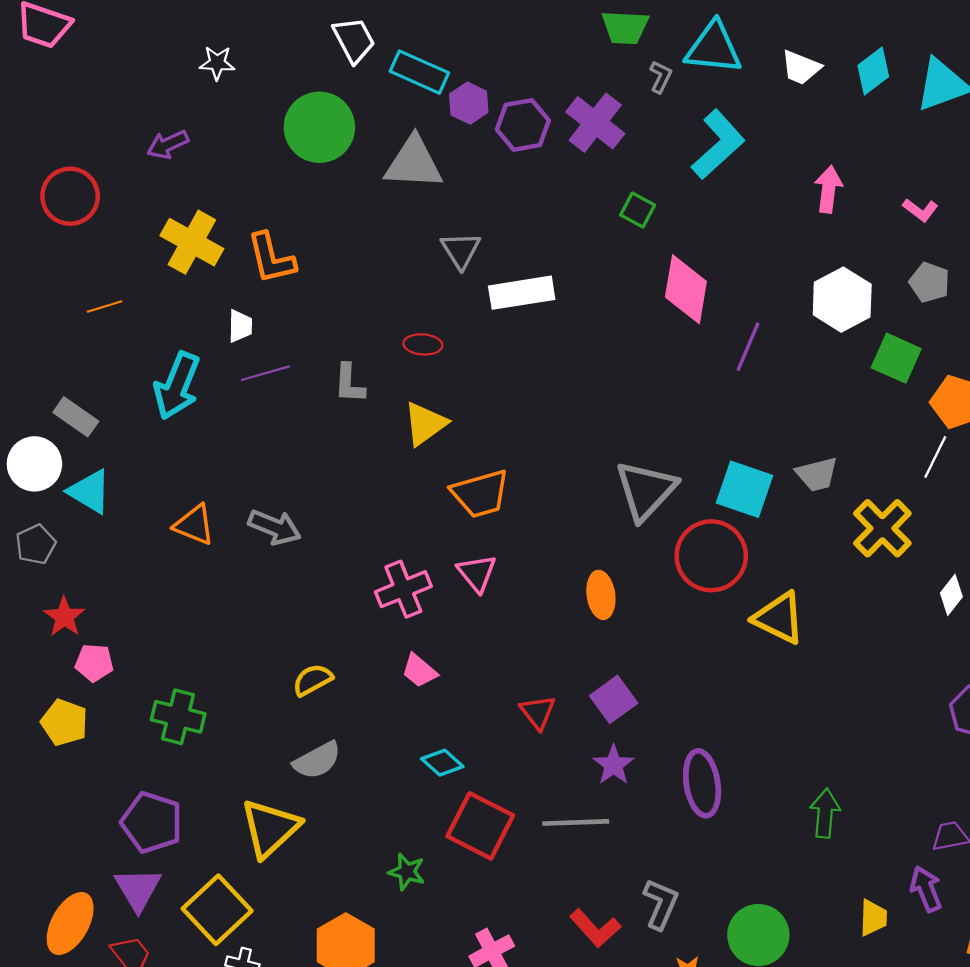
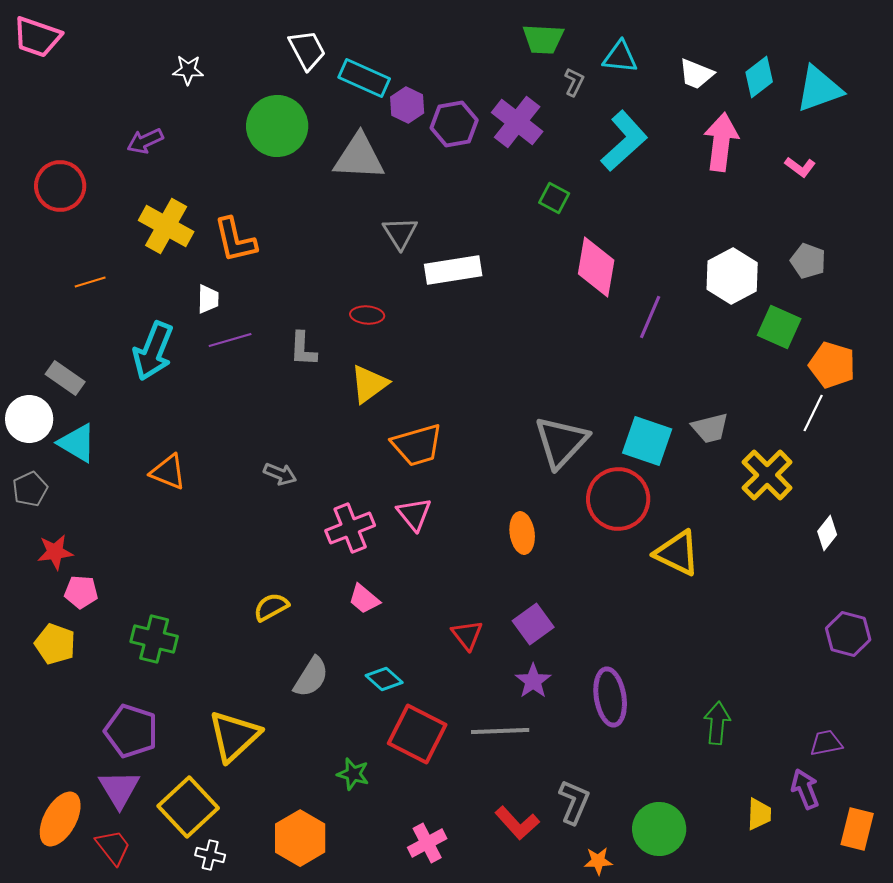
cyan triangle: (714, 48) -> (620, 57), size x0.7
pink arrow: (828, 189) -> (721, 142), moved, size x1.4
pink L-shape: (920, 210) -> (800, 167), moved
gray arrow: (275, 527) -> (280, 474), moved, size x0.7
red star: (64, 617) -> (55, 552), turned 30
gray semicircle: (317, 760) -> (311, 677), moved, turned -30

